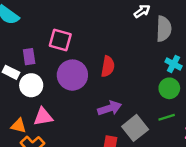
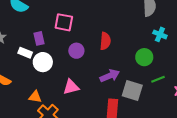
purple circle: (72, 75) -> (76, 51), size x0.6
green circle: (169, 88) -> (144, 57), moved
pink triangle: (43, 117) -> (71, 87), moved
gray square: (135, 128) -> (132, 90), turned -30

